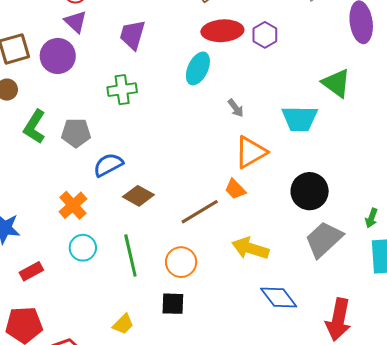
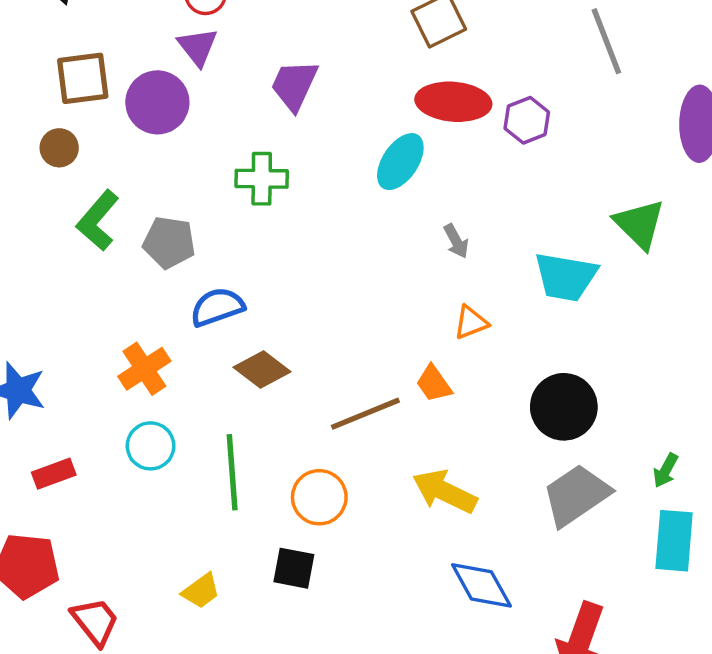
orange triangle: (251, 152) -> (471, 322), size x0.6

